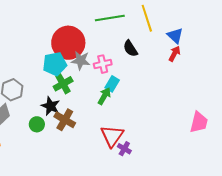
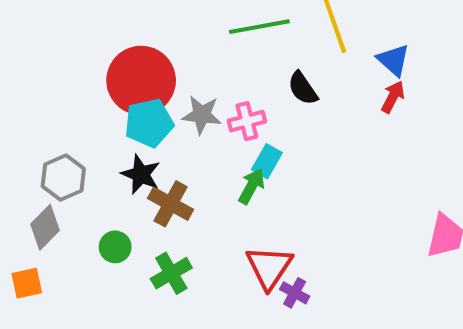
red circle: (68, 43) -> (141, 80), moved
green cross: (63, 84) -> (171, 273), moved
black star: (50, 106) -> (141, 174), moved
brown cross: (65, 120) -> (171, 204), moved

